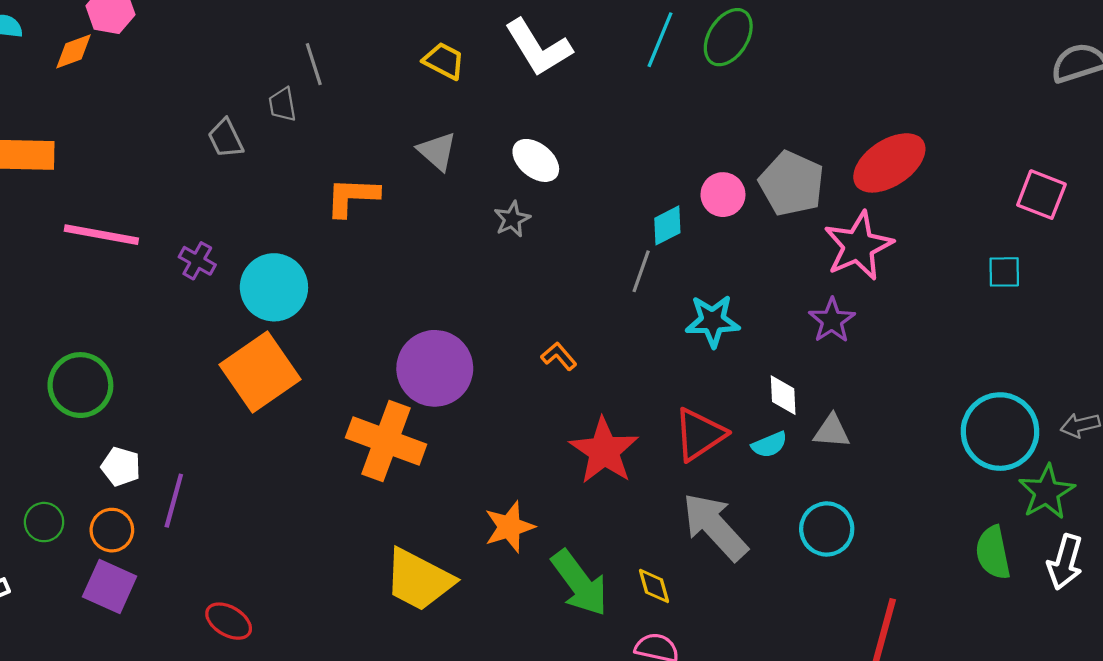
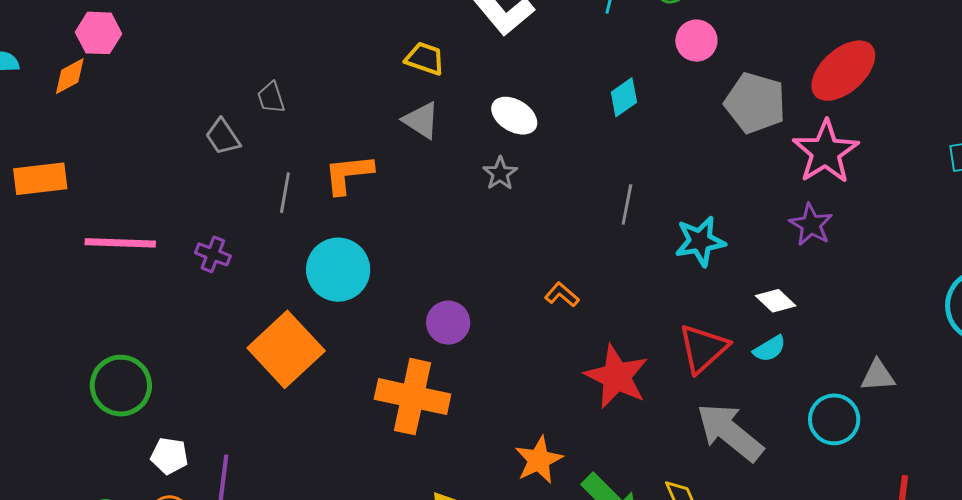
yellow trapezoid: (444, 61) -> (425, 59), moved
gray line: (314, 64) -> (285, 193), moved, turned 36
pink circle: (723, 195) -> (696, 41), moved
cyan diamond: (667, 225) -> (624, 97), moved
cyan circle: (274, 287) -> (338, 270), moved
purple circle: (435, 368) -> (448, 323), size x0.6
white diamond: (783, 395) -> (776, 301), turned -36
gray triangle: (832, 431) -> (878, 376), moved

